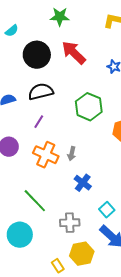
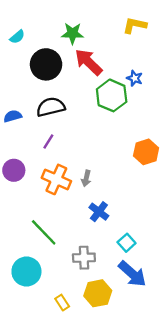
green star: (60, 17) -> (72, 33), moved
green hexagon: (89, 107) -> (112, 95), moved
yellow rectangle: (58, 266) -> (62, 303), moved

